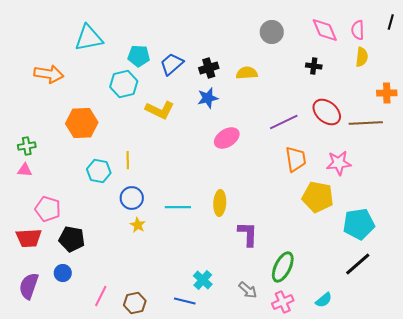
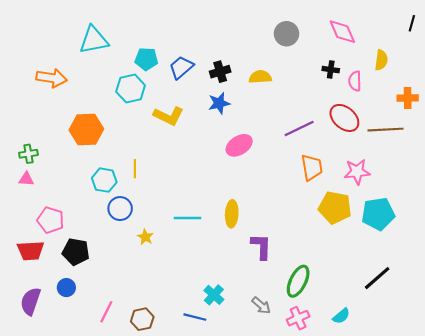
pink semicircle: (358, 30) -> (355, 81), moved
blue circle: (132, 198) -> (120, 209), moved
cyan pentagon: (359, 224) -> (378, 214), moved

